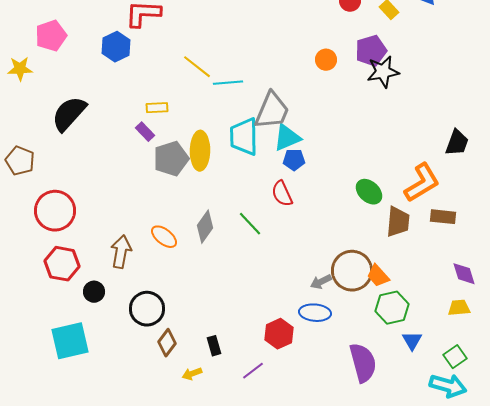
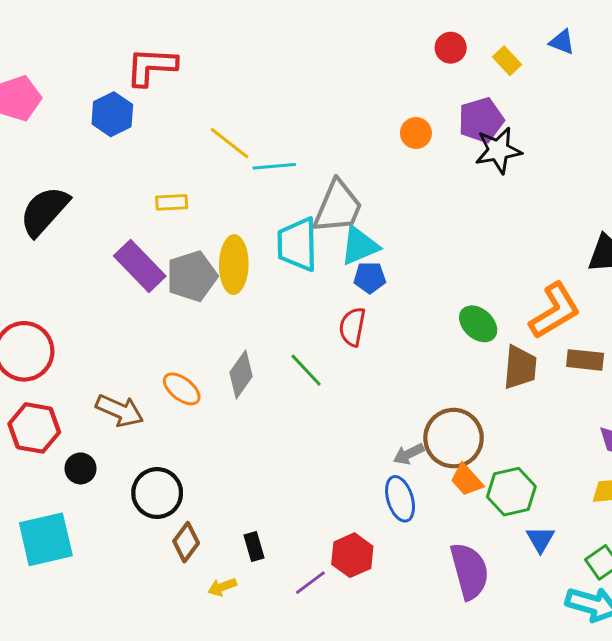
purple rectangle: (145, 132) -> (140, 266), moved, size x1.8
red semicircle: (282, 194) -> (352, 327), turned 36
brown arrow: (121, 252) -> (120, 411), turned 104
orange trapezoid: (378, 276) -> (467, 480), moved
blue ellipse: (315, 313) -> (400, 499), turned 68
red hexagon: (279, 334) -> (352, 555), moved

